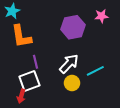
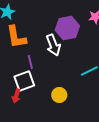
white arrow: (69, 64) -> (53, 45), moved, turned 115
yellow circle: (72, 83) -> (59, 95), moved

